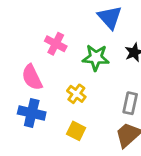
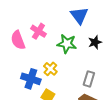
pink semicircle: (32, 77) -> (18, 40), moved
blue cross: (32, 113) -> (31, 79), moved

